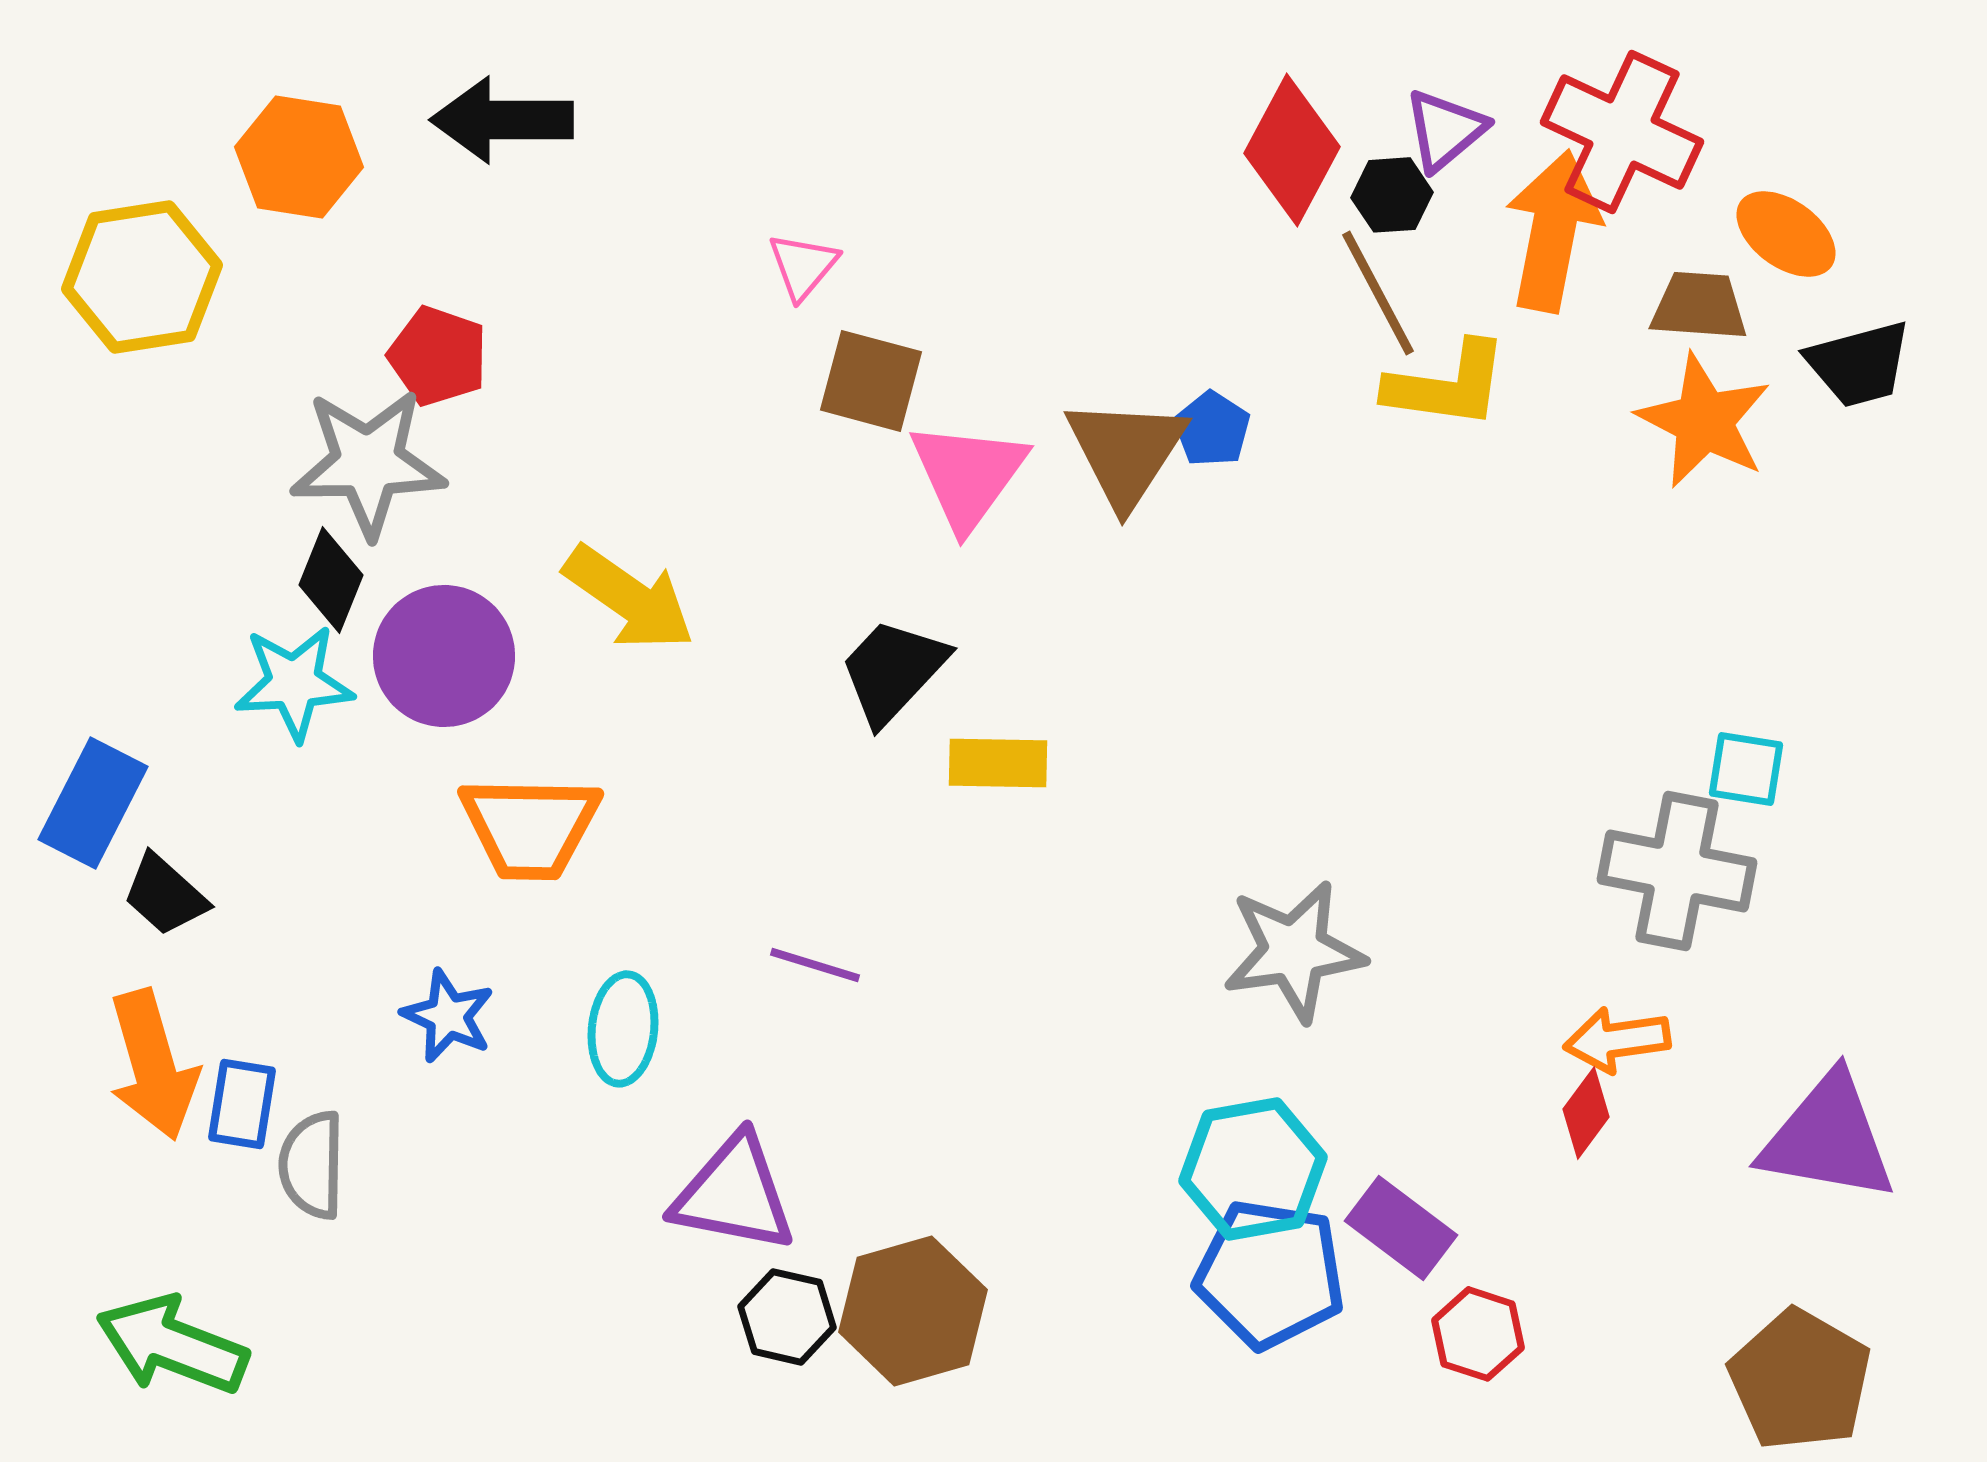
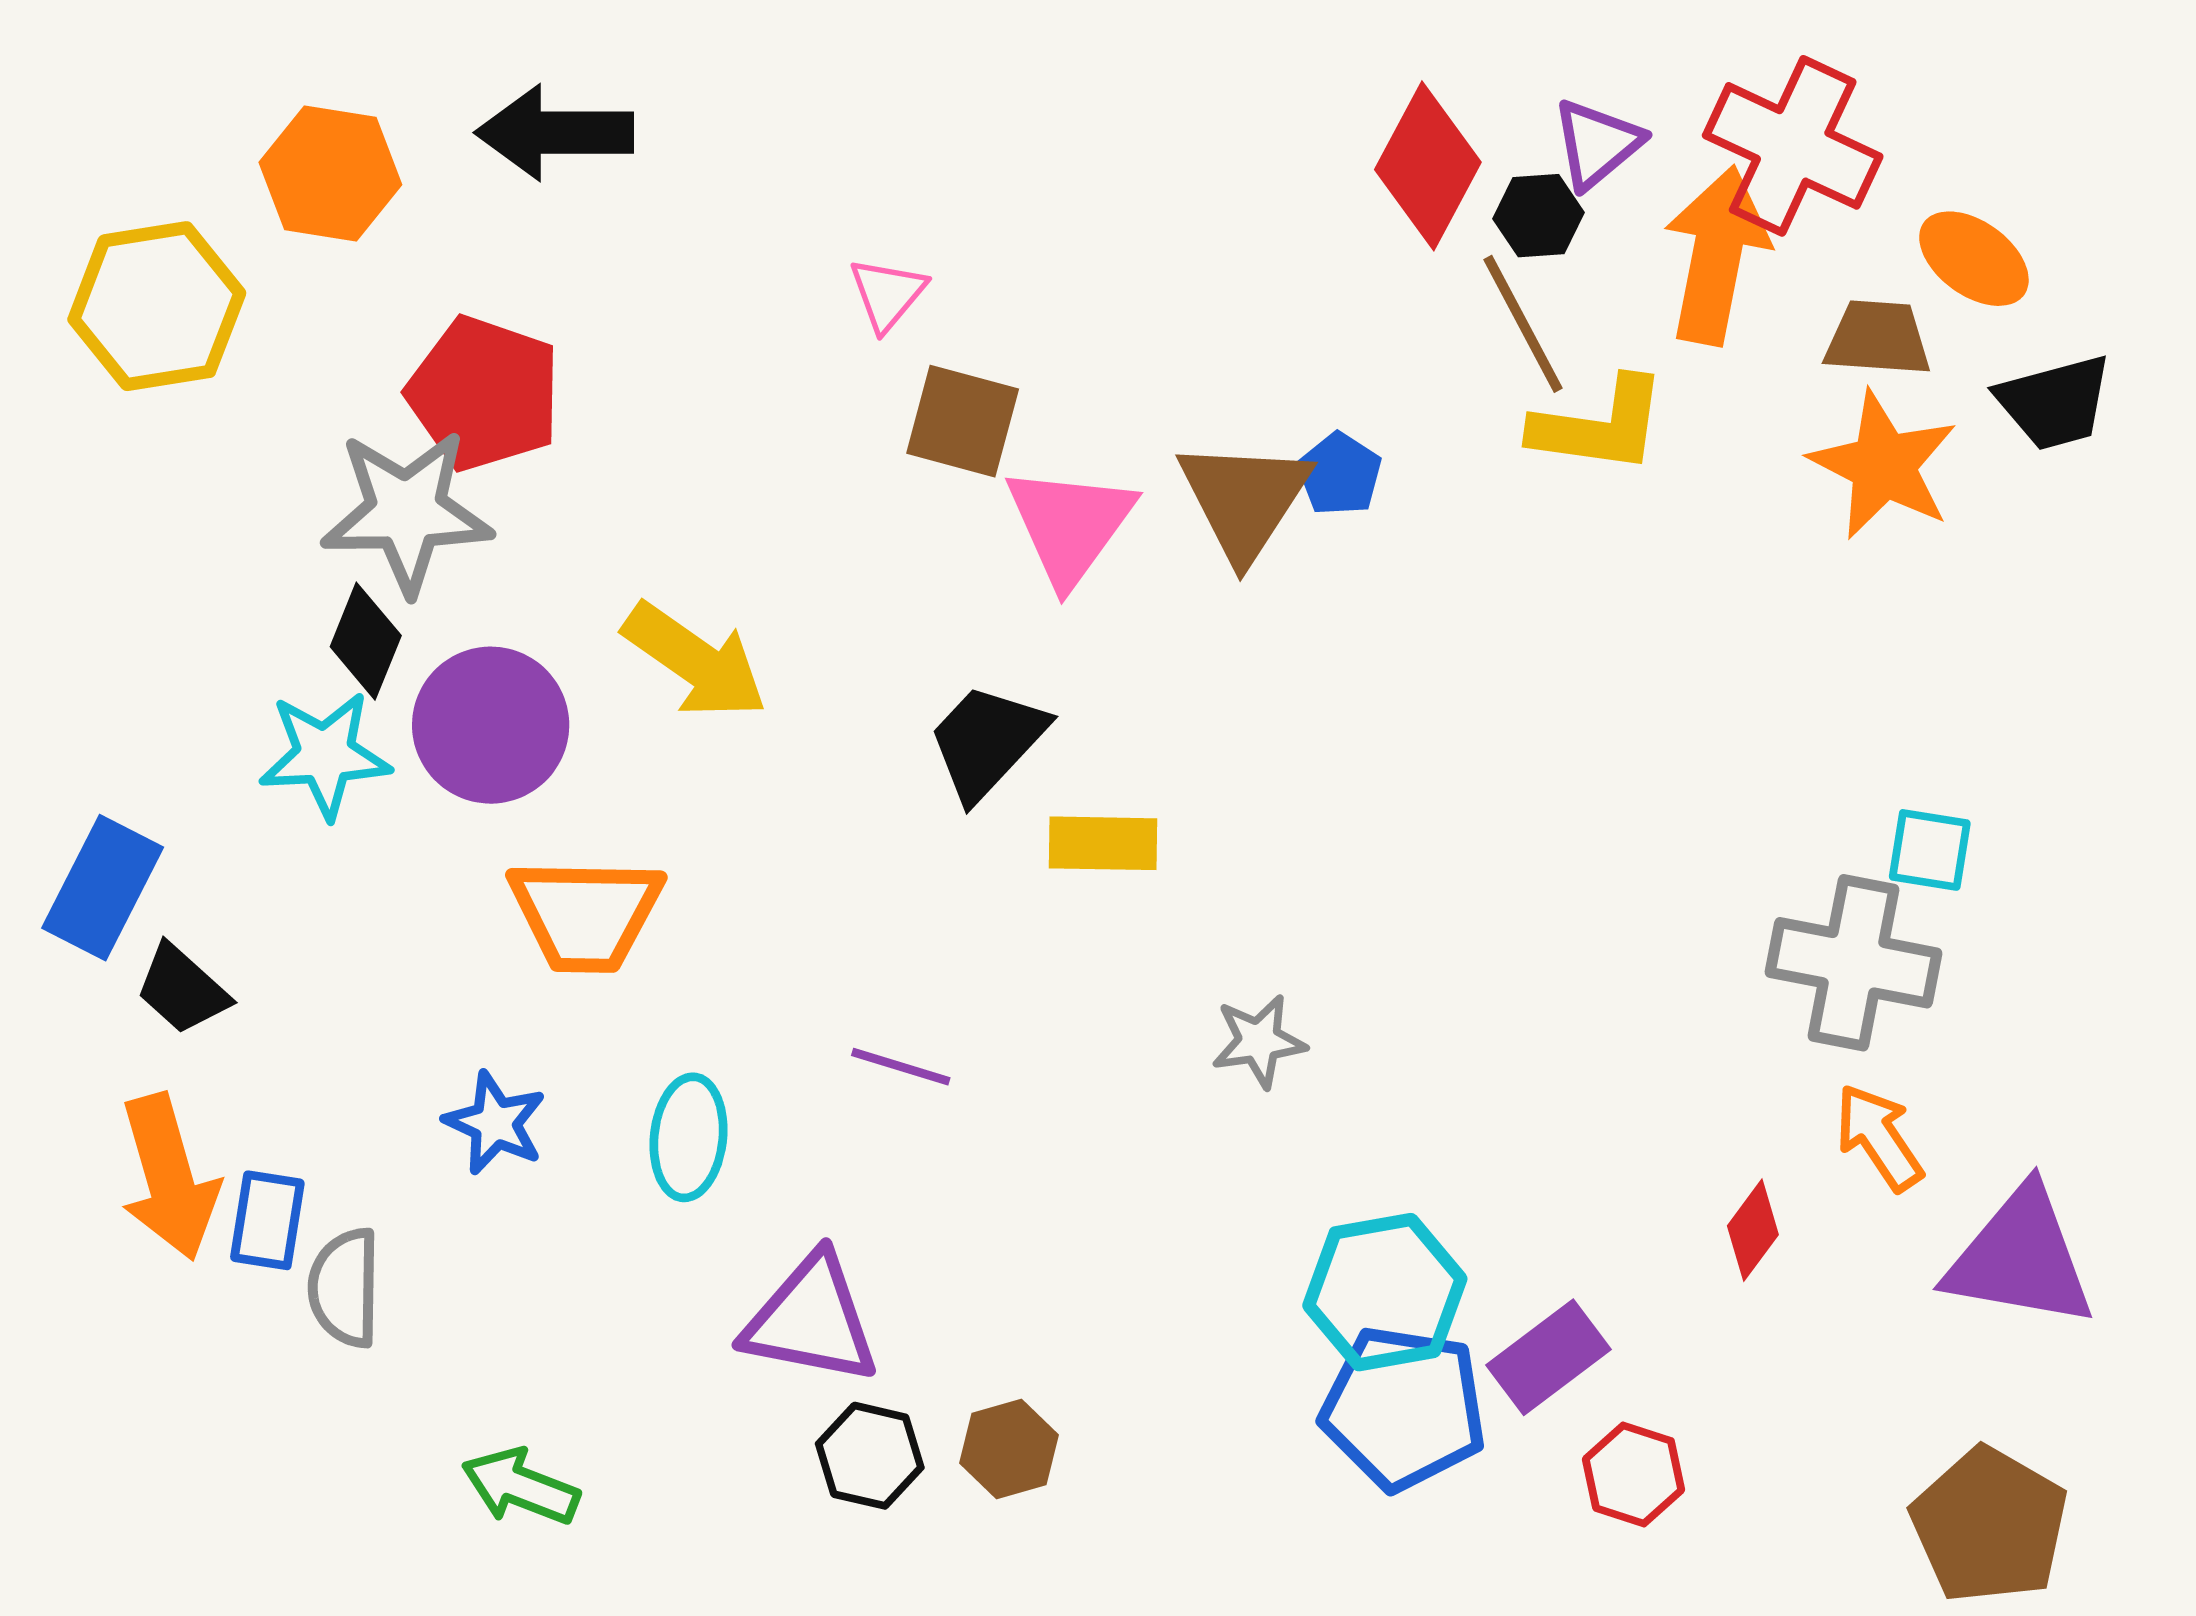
red pentagon: (438, 356) -> (484, 393), size x1.4
gray star: (1294, 951) -> (1259, 1041), moved, size x0.6
orange arrow: (1617, 1040) -> (1879, 1137), moved, turned 64
purple rectangle: (1401, 1228) -> (1548, 1357), turned -74
brown hexagon: (913, 1311) -> (1009, 1449), size x0.6
green arrow: (172, 1345) -> (520, 1487), moved, size x0.7

